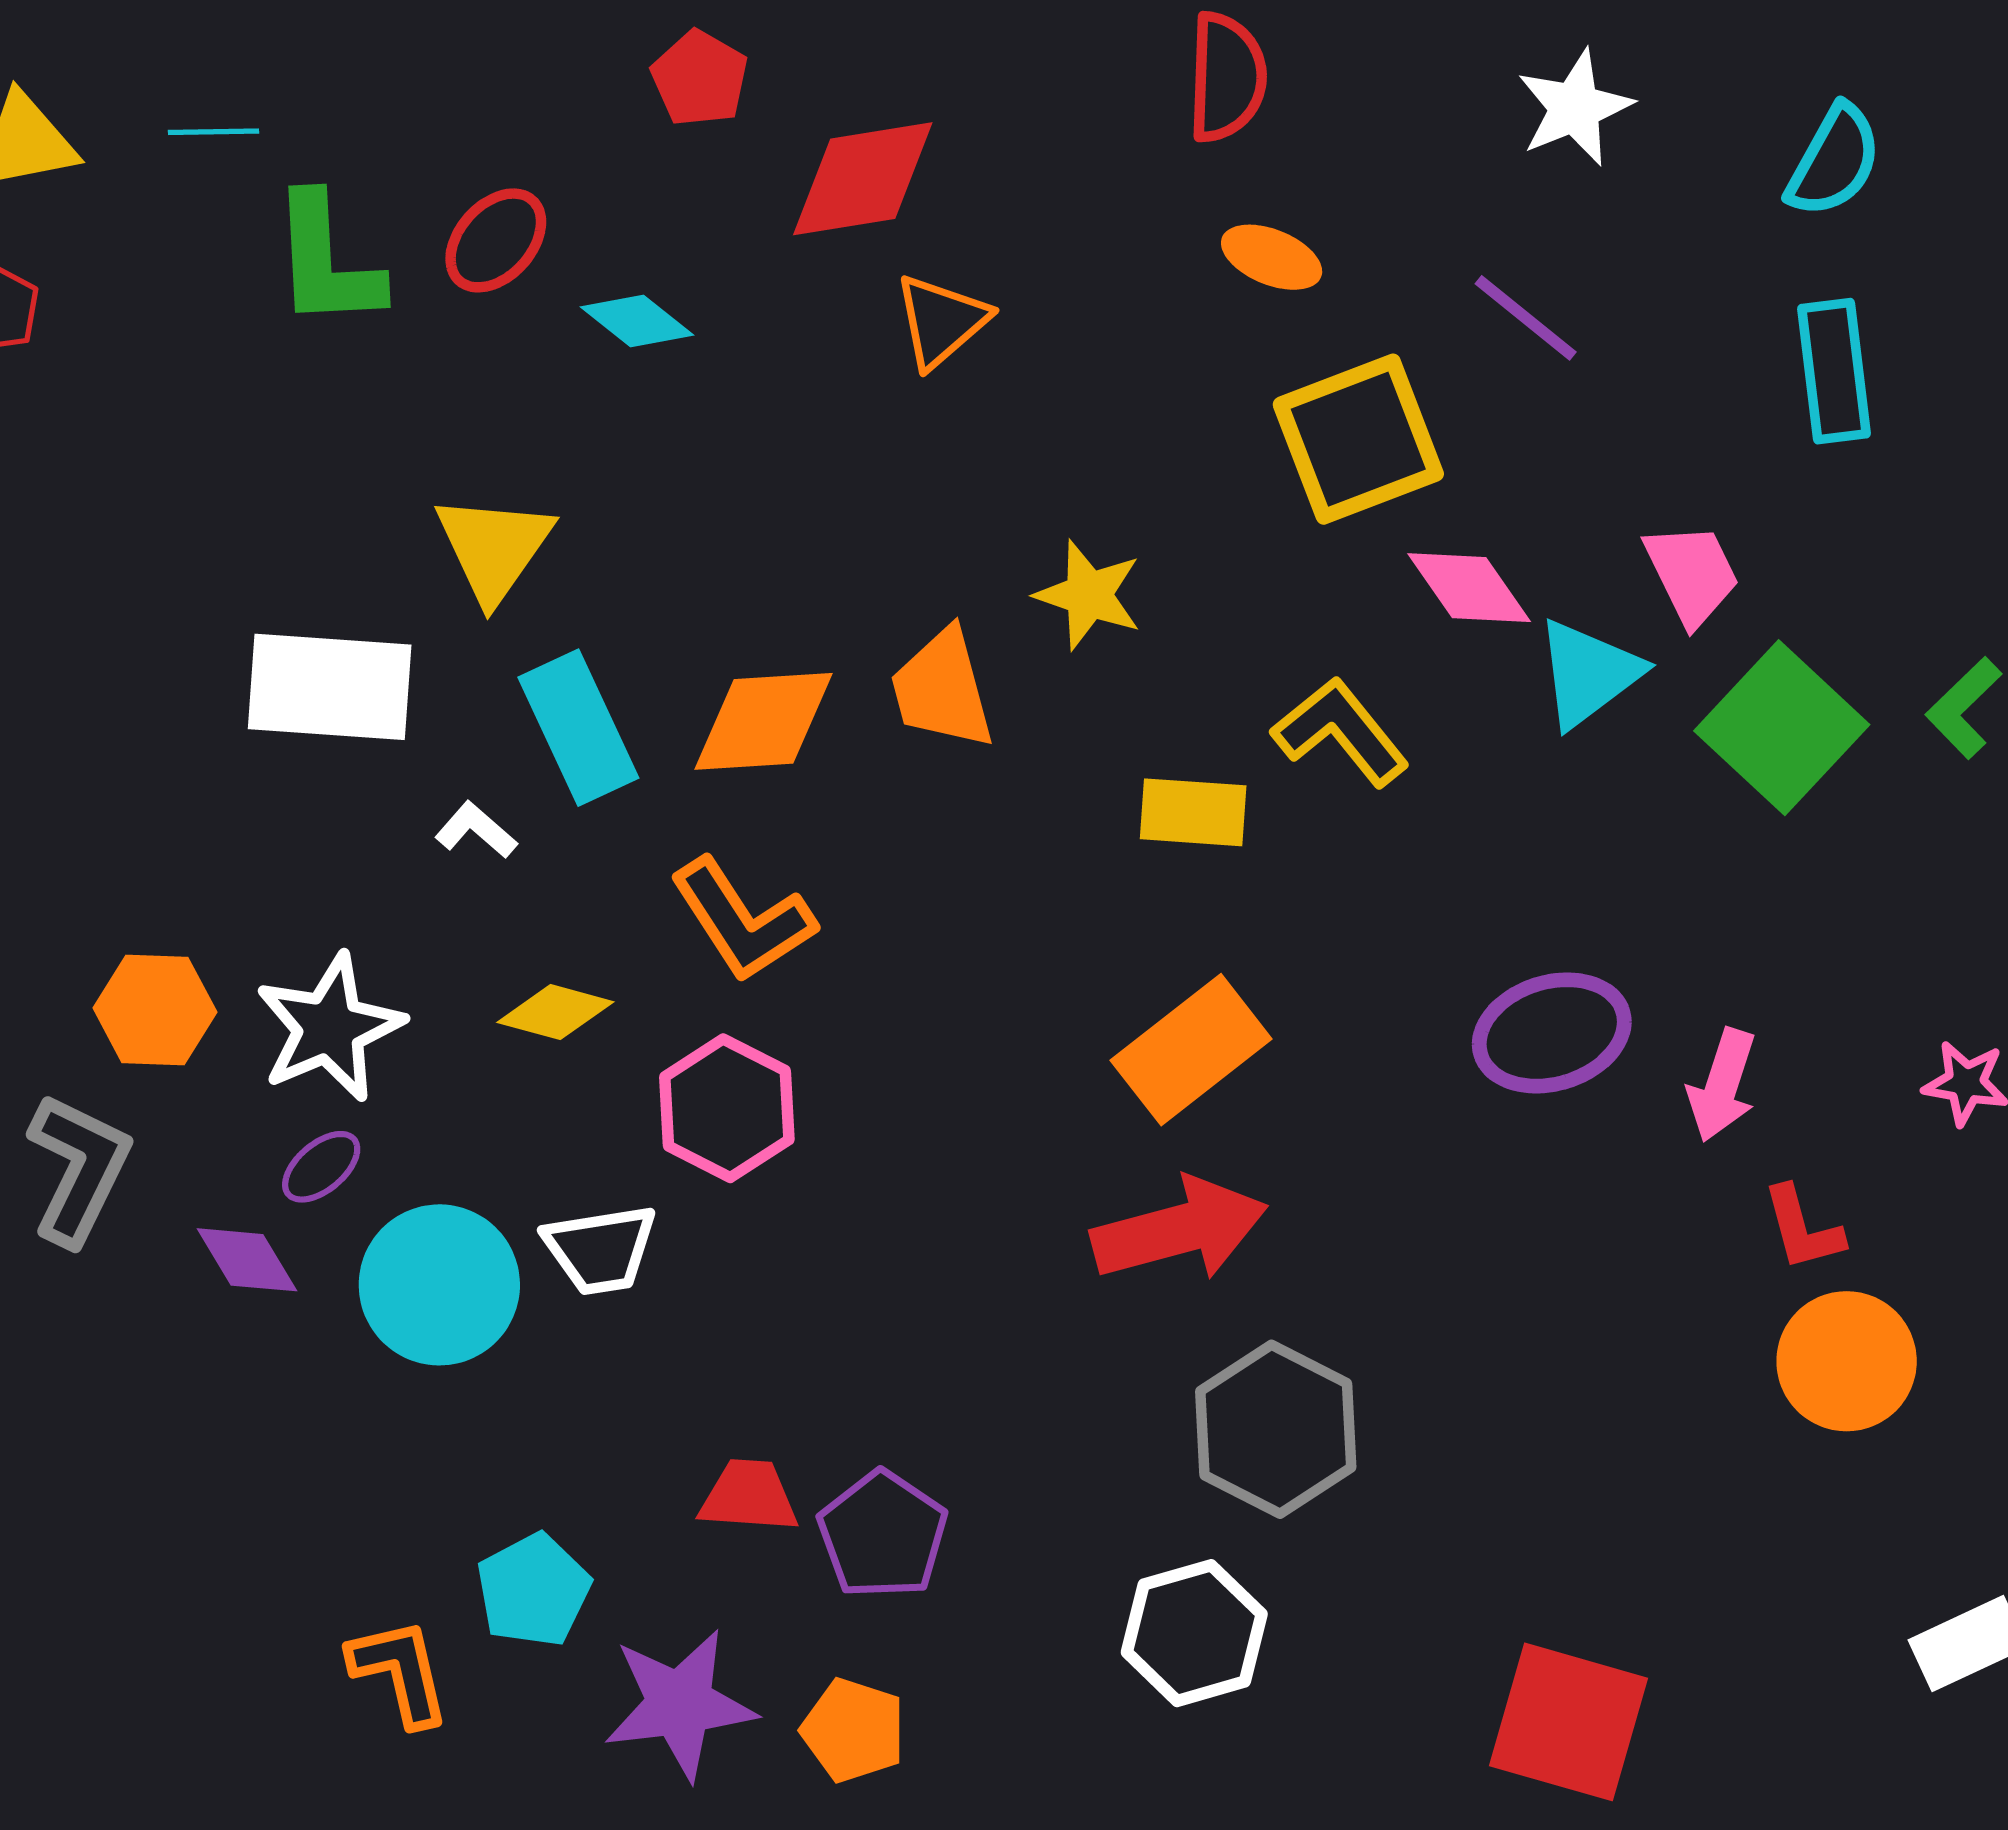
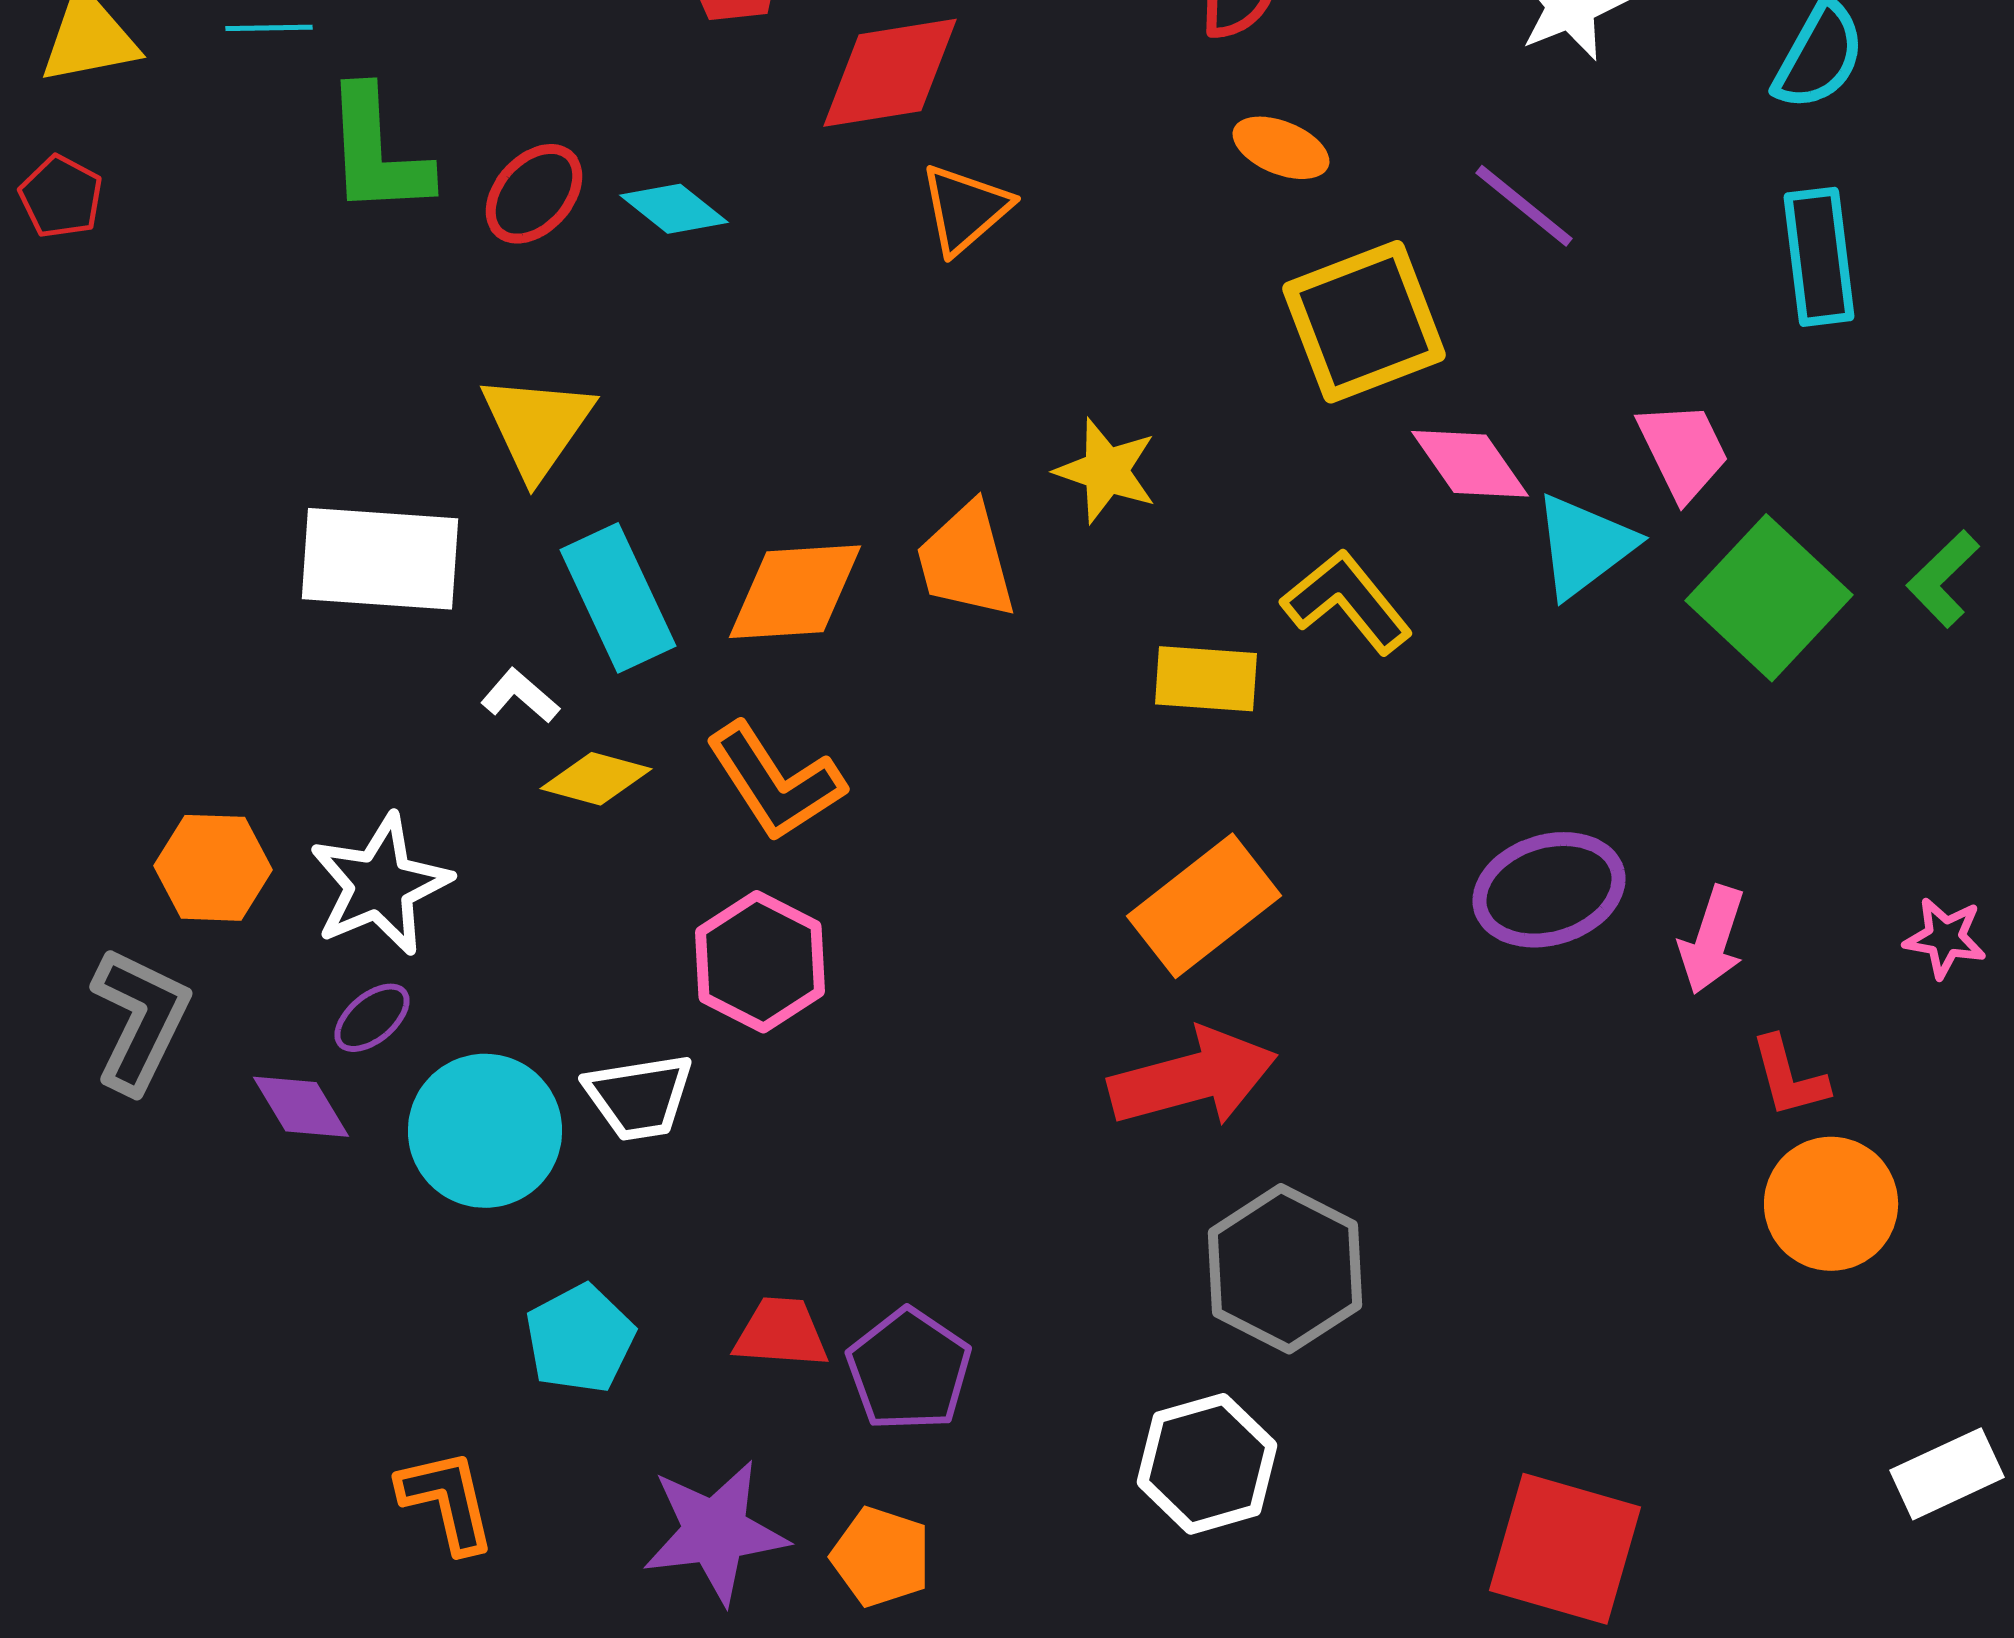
red ellipse: (496, 240) -> (534, 194), moved
yellow diamond: (555, 1012) -> (596, 779), moved
cyan pentagon: (533, 1590) -> (580, 1339), moved

